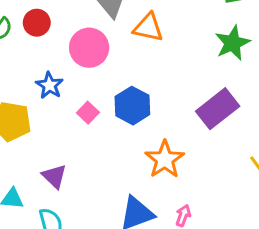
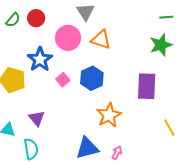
orange triangle: (148, 27) -> (101, 40), moved
blue star: (49, 85) -> (40, 59), size x1.4
purple rectangle: (218, 109) -> (147, 86), turned -56

